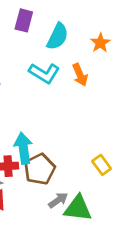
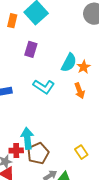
cyan semicircle: (58, 36) -> (69, 63), moved
orange arrow: (80, 75) -> (80, 91), moved

